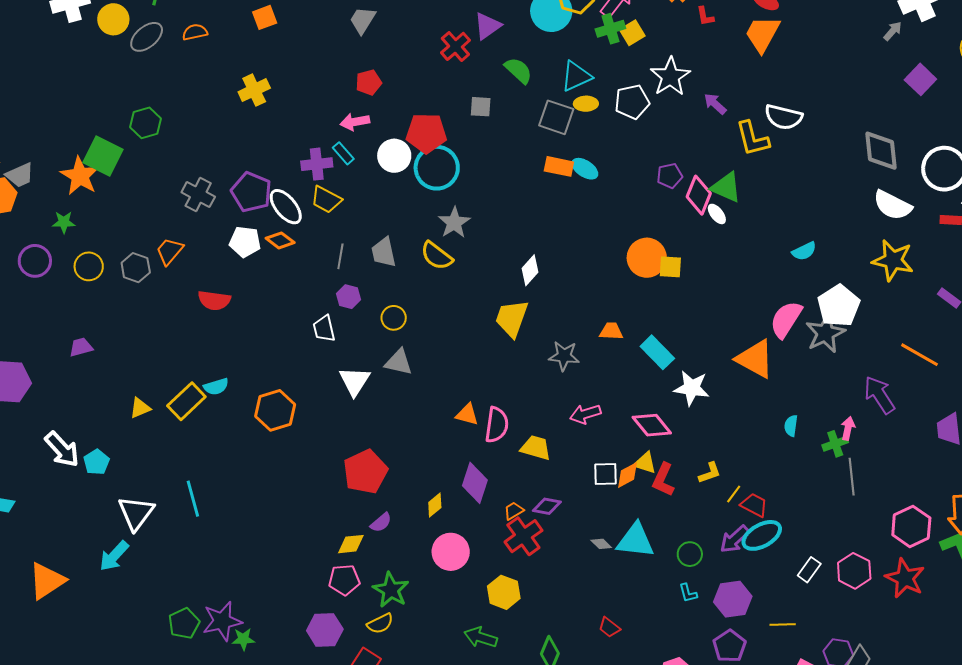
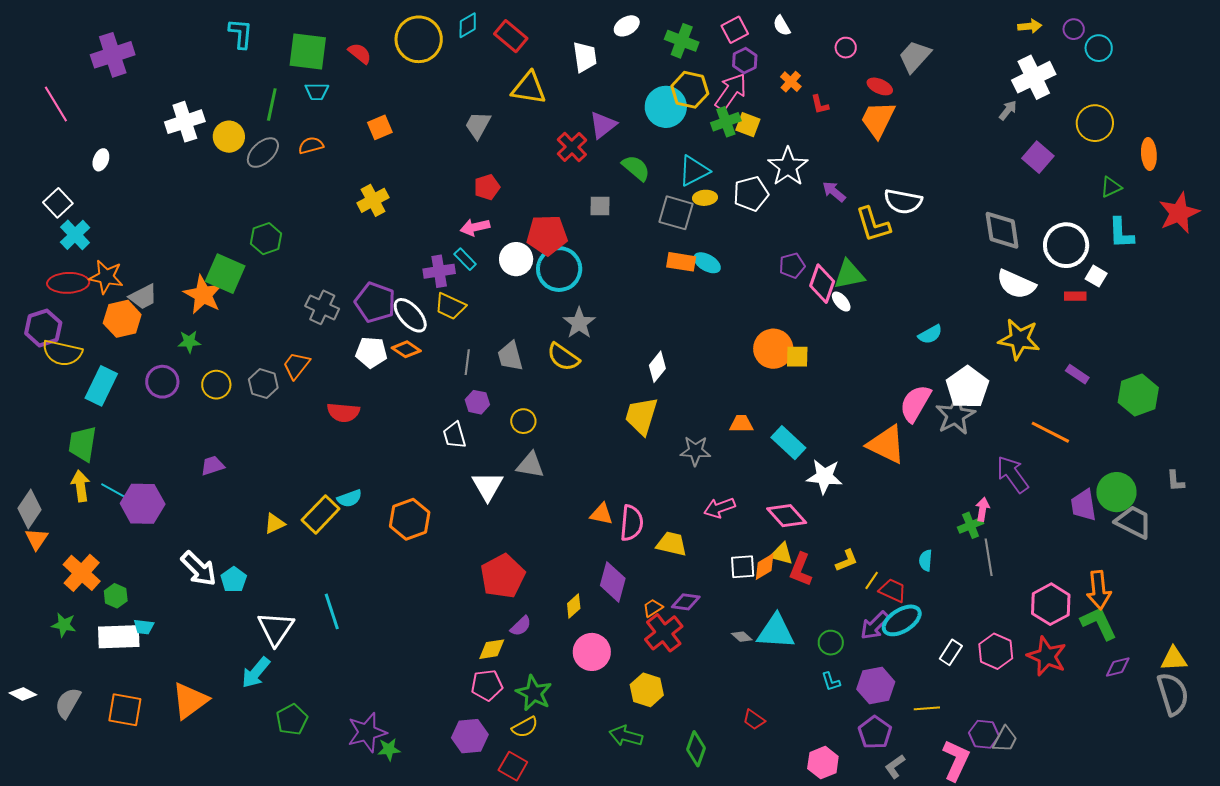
yellow square: (632, 33) -> (748, 125), turned -35
green triangle: (726, 187) -> (849, 275), turned -32
cyan semicircle: (791, 426) -> (926, 560), moved
green pentagon: (184, 623) -> (292, 719), moved

